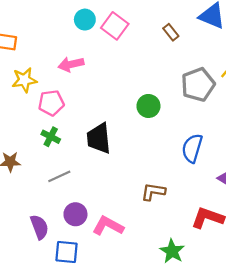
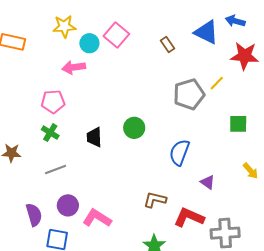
cyan circle: (85, 20) -> (89, 43), moved
yellow star: (24, 80) -> (64, 26), moved
green circle: (148, 106) -> (134, 128), moved
black trapezoid: (99, 138) -> (94, 137), size x0.7
brown L-shape: (153, 192) -> (155, 200), moved

